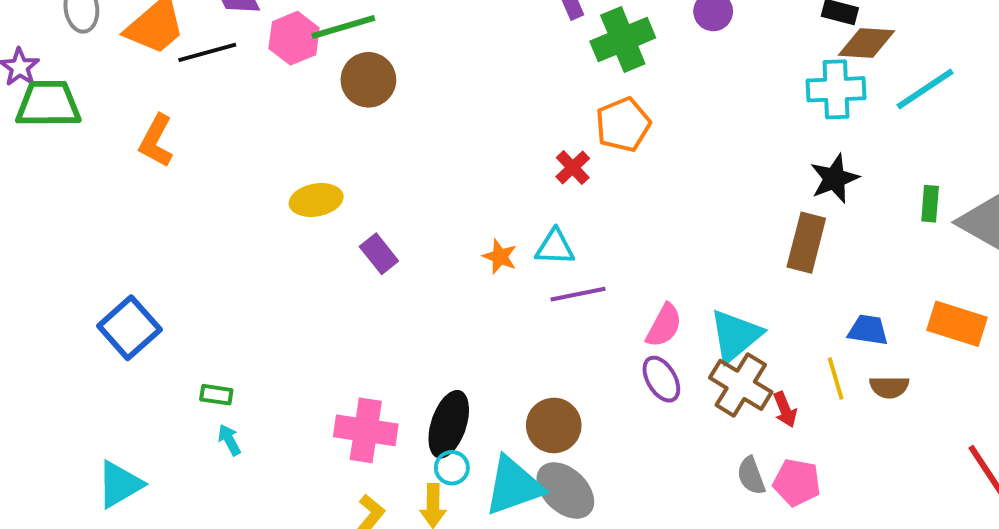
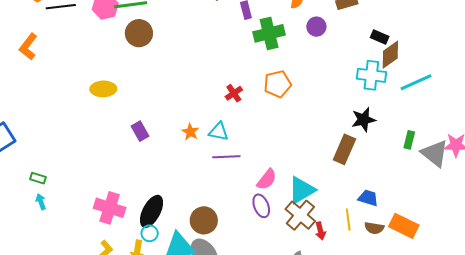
brown diamond: (866, 43) -> (390, 55), turned -48
orange pentagon: (623, 125) -> (277, 84), moved
purple rectangle: (379, 254) -> (140, 131), moved
orange rectangle: (957, 324) -> (404, 226), moved

